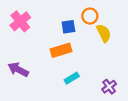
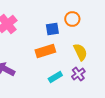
yellow semicircle: (104, 33) -> (80, 52), moved
purple cross: (109, 87) -> (78, 74), moved

